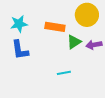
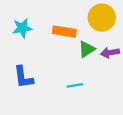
blue L-shape: (20, 50) -> (23, 77), moved

